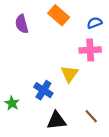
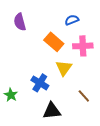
orange rectangle: (59, 15) -> (54, 42), moved
blue semicircle: (94, 23) -> (72, 20), moved
brown line: (91, 116) -> (84, 96), moved

